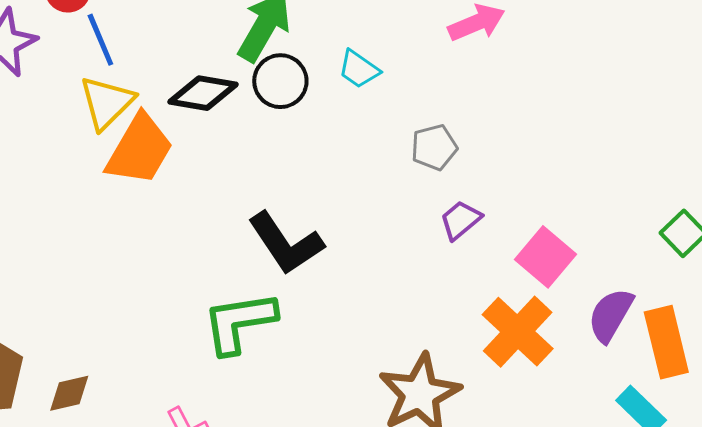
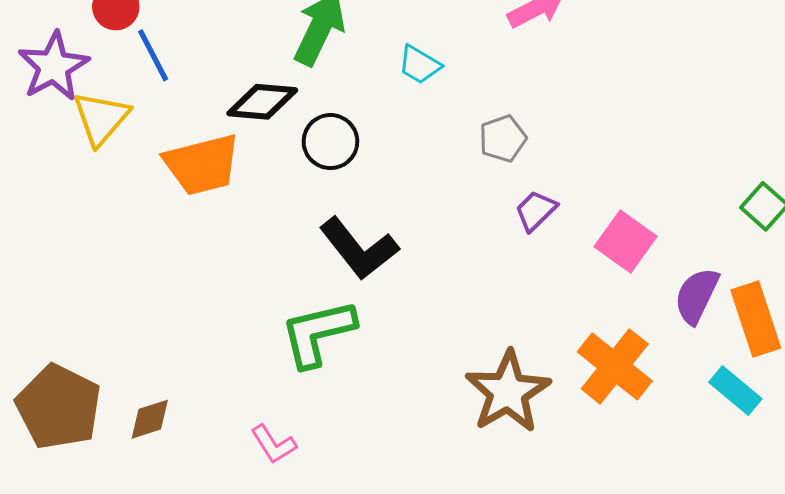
black circle: (280, 81) -> (330, 142), moved
yellow triangle: (107, 102) -> (101, 118), moved
orange trapezoid: (140, 150) -> (202, 165), turned 50
orange cross: (518, 332) -> (615, 366), moved

